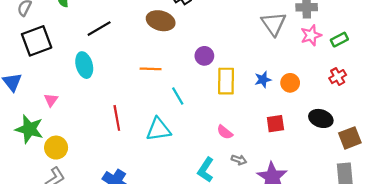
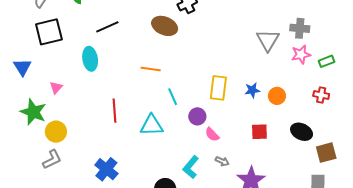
purple circle: (204, 56) -> (197, 116), moved
red cross: (338, 77) -> (321, 95), turned 35

